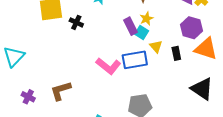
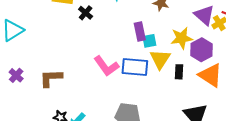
yellow star: (147, 19) -> (182, 38), moved, size x1.5
cyan square: (142, 32) -> (149, 41), turned 32
yellow triangle: (156, 46) -> (160, 59), size x1.5

